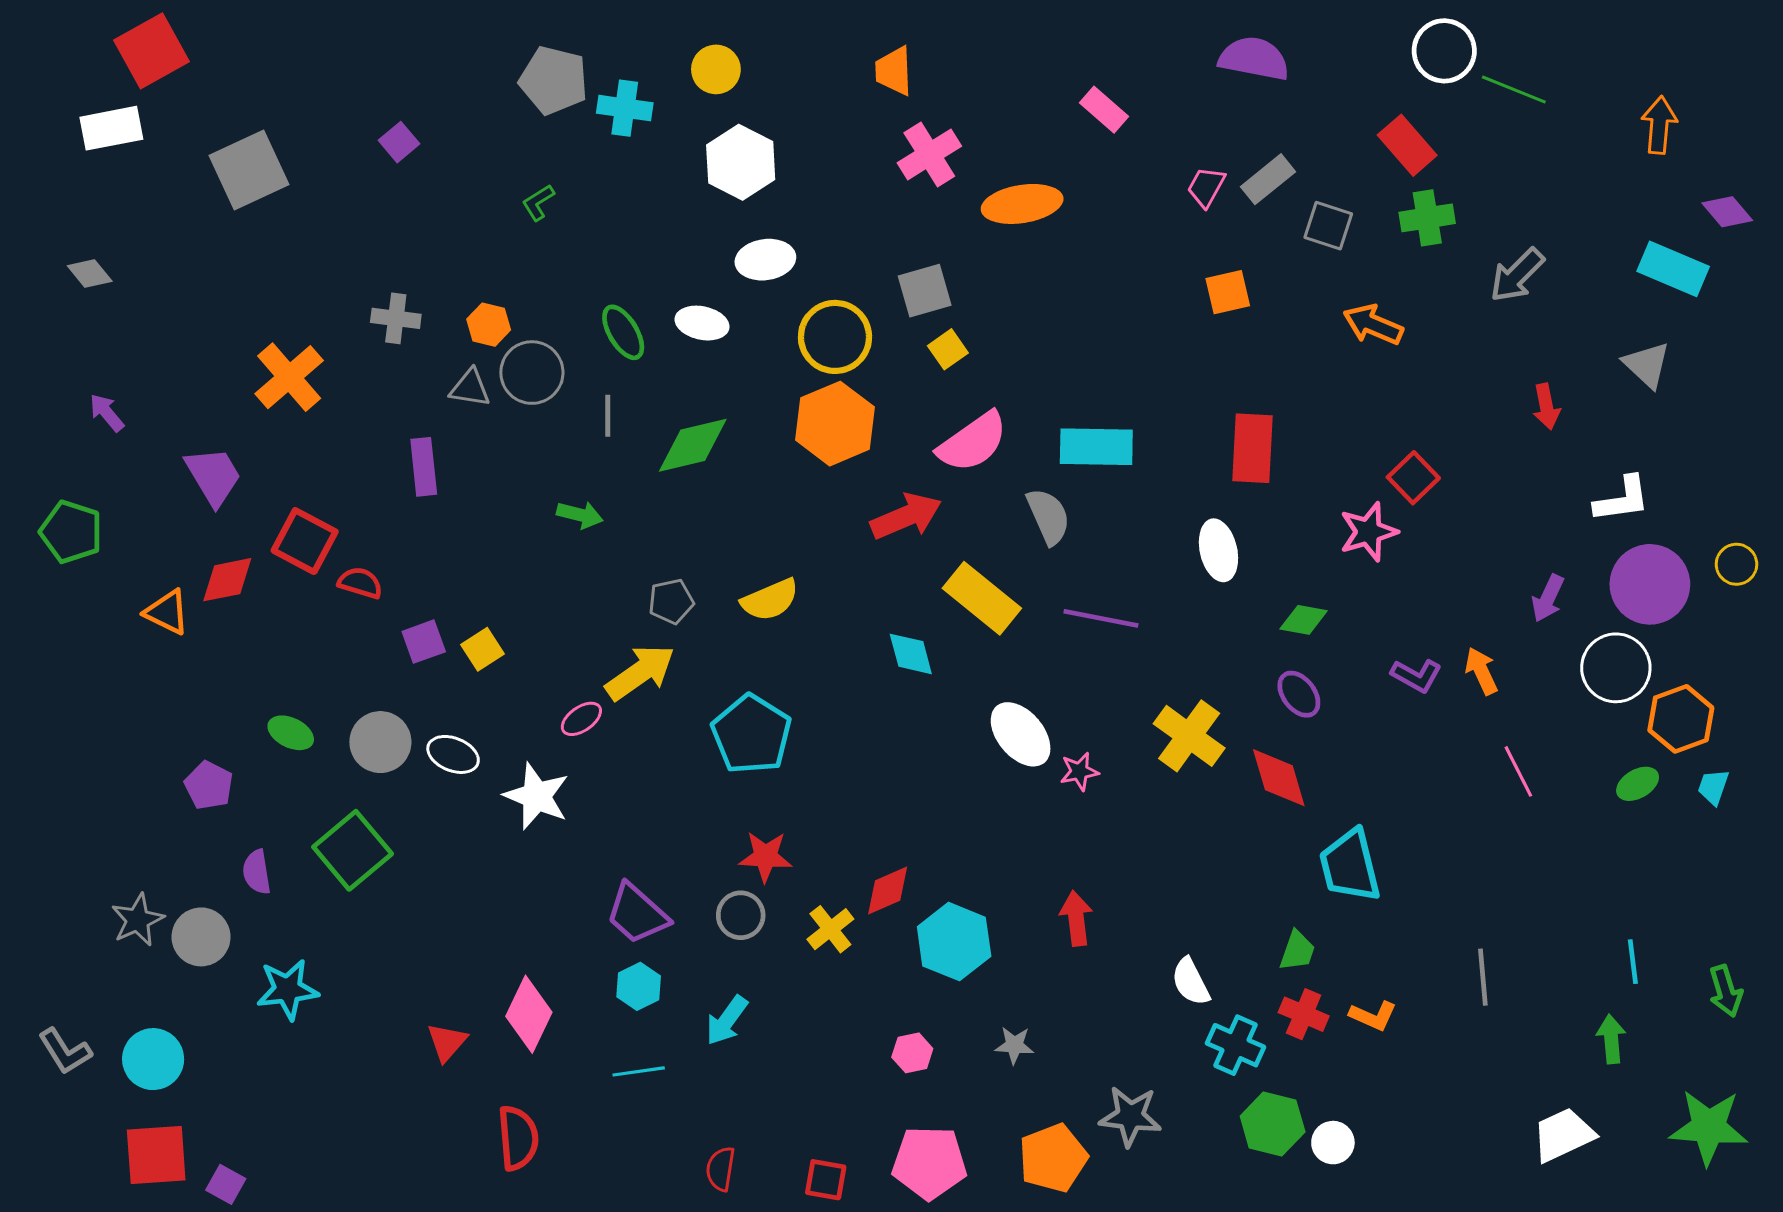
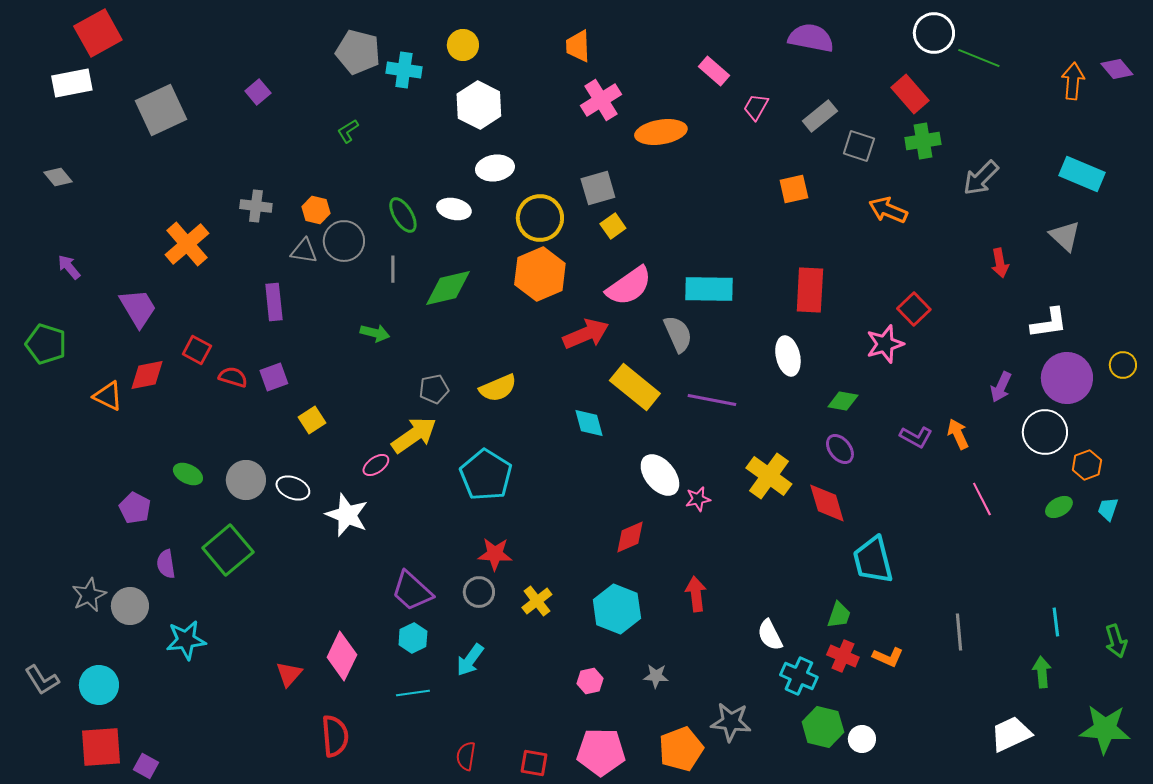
pink trapezoid: (1206, 187) -> (756, 107), moved
purple diamond: (1727, 212) -> (1117, 69), moved
red square: (305, 541) -> (197, 350), size x0.7
purple square: (424, 642) -> (274, 377), moved
orange hexagon: (1681, 719) -> (1087, 465), size x0.7
red diamond: (888, 891) -> (630, 537), moved

